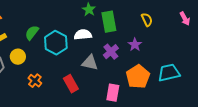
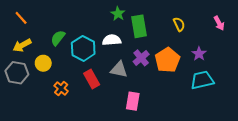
purple star: (135, 45) -> (199, 54), moved
orange pentagon: (138, 77) -> (167, 60), moved
red rectangle: (71, 84) -> (92, 79), moved
pink rectangle: (113, 93) -> (133, 101), moved

